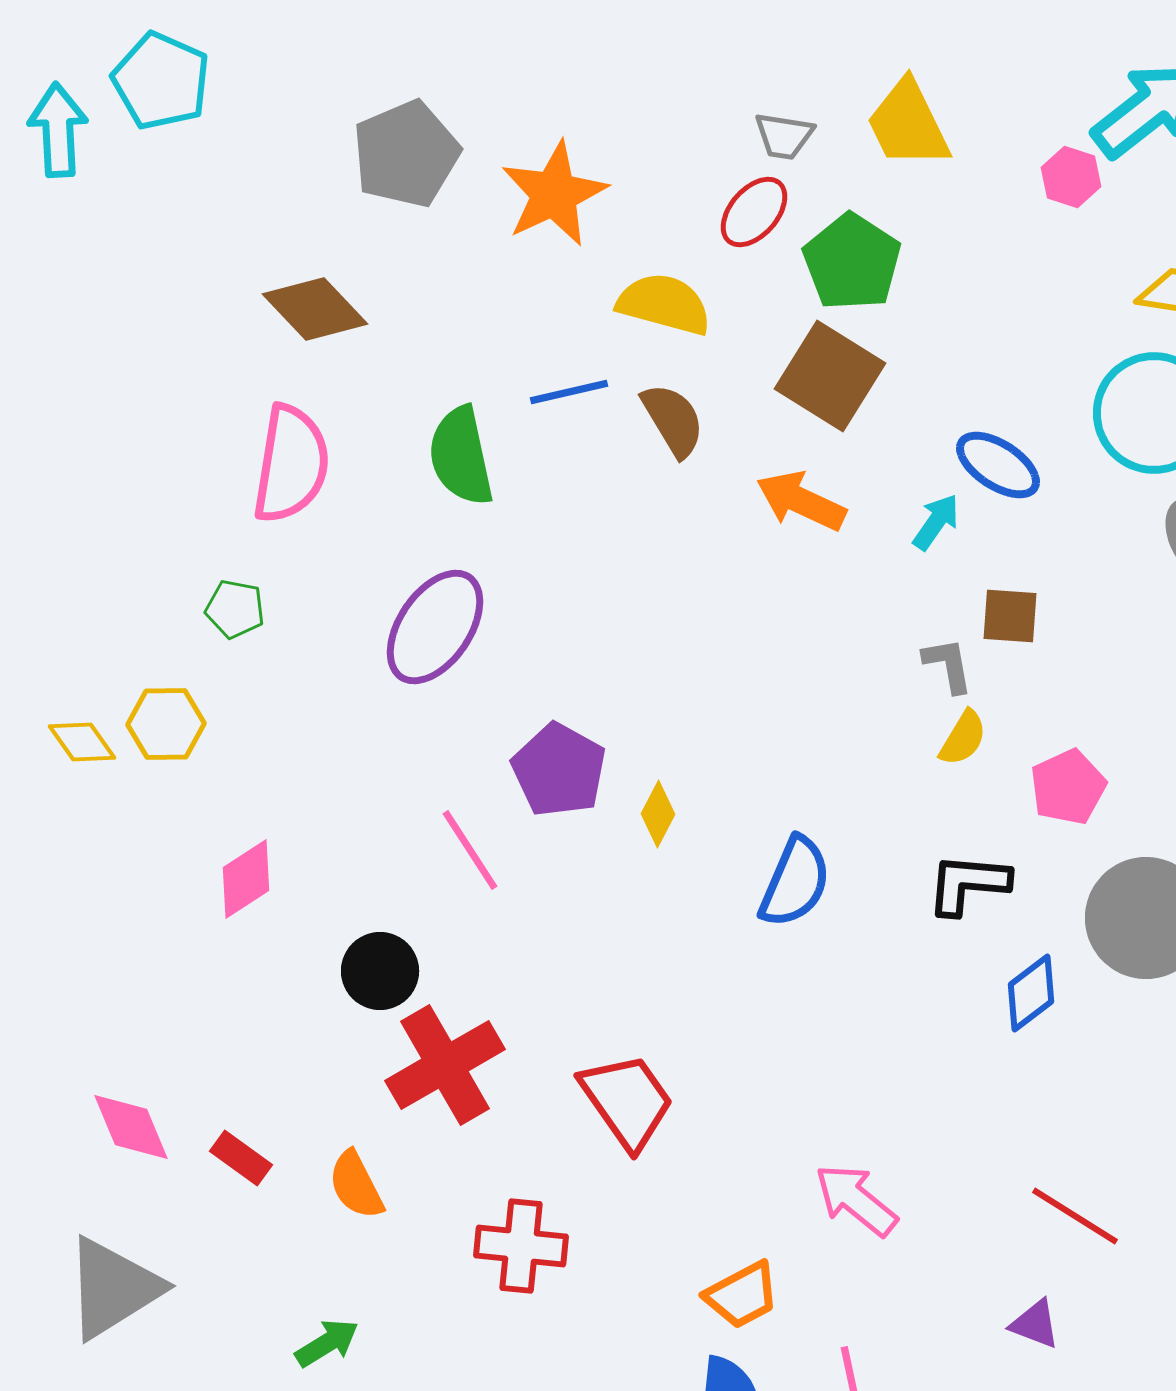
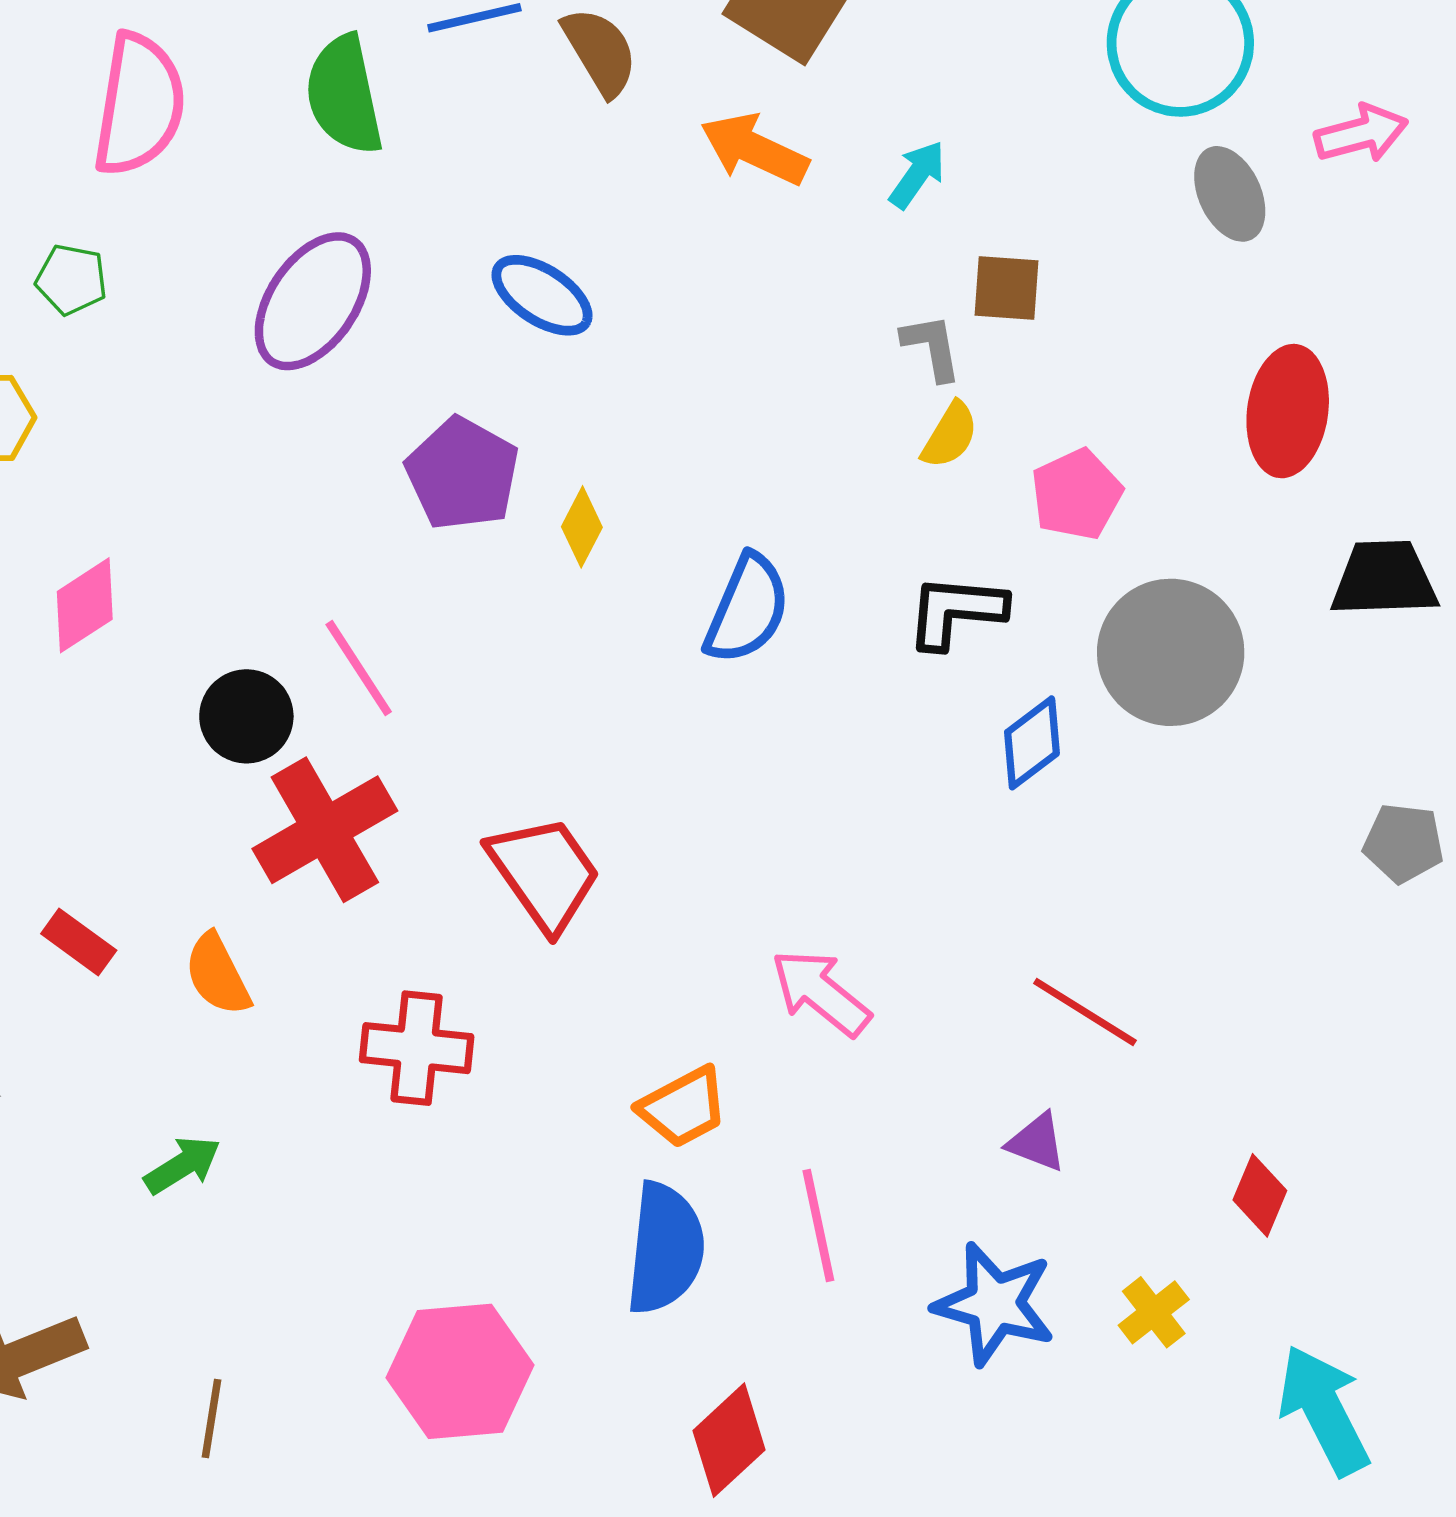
blue ellipse: (998, 465) -> (542, 295), moved
pink line: (470, 850) -> (359, 668), moved

